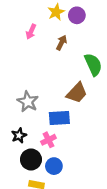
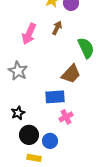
pink arrow: (31, 32) -> (29, 34), moved, size x1.5
gray star: (28, 102) -> (18, 71), moved
pink cross: (48, 140) -> (66, 117), moved

